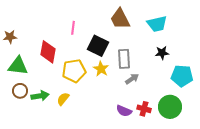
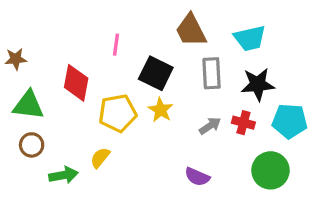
black star: (162, 53) -> (258, 84), size x1.5
gray rectangle: (124, 59) -> (212, 73), moved
green arrow: (40, 96) -> (63, 175), moved
red cross: (144, 109) -> (243, 123), moved

